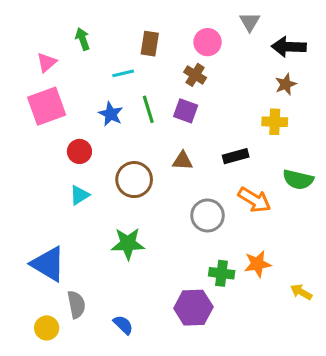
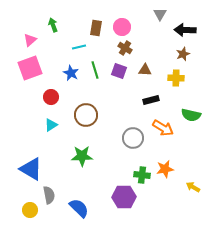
pink circle: (208, 42) -> (122, 27), moved
brown triangle: (183, 161) -> (145, 70), moved
blue semicircle: (123, 325) -> (79, 208), size x1.5

